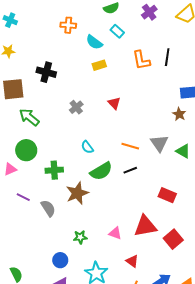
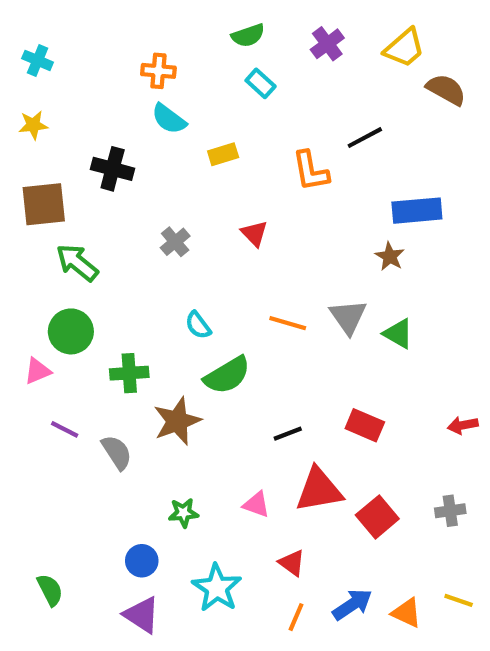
cyan semicircle: (94, 42) -> (169, 119), moved
black line: (167, 57) -> (365, 138), turned 54
orange L-shape: (141, 60) -> (311, 171), moved
black line: (130, 170) -> (288, 434), moved

